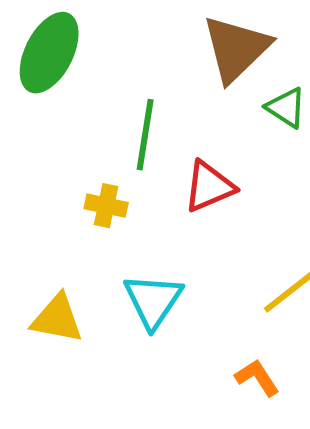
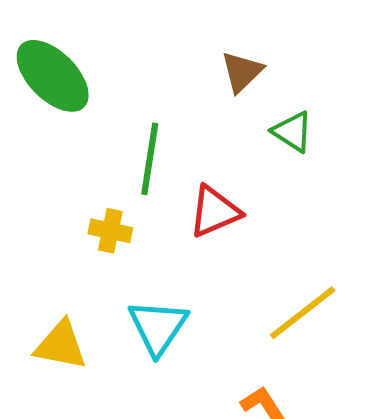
brown triangle: (236, 49) -> (242, 72), size x0.6
green ellipse: (49, 53) -> (53, 76), turned -72

